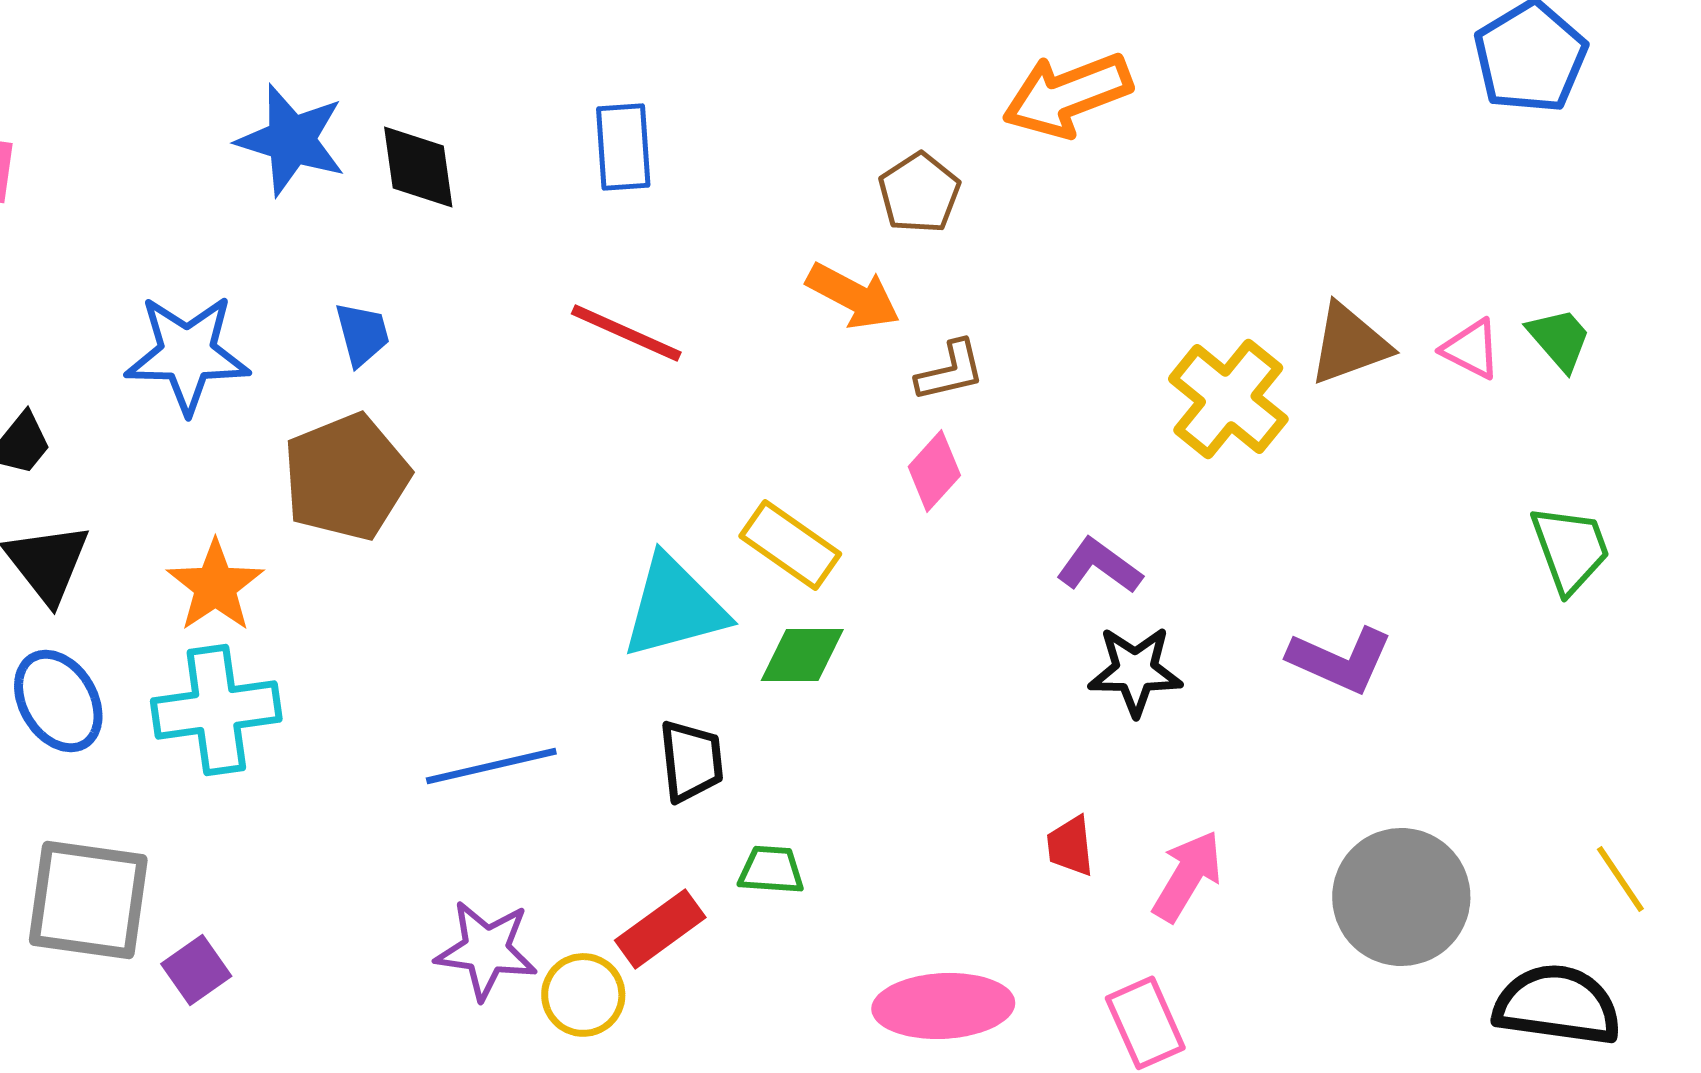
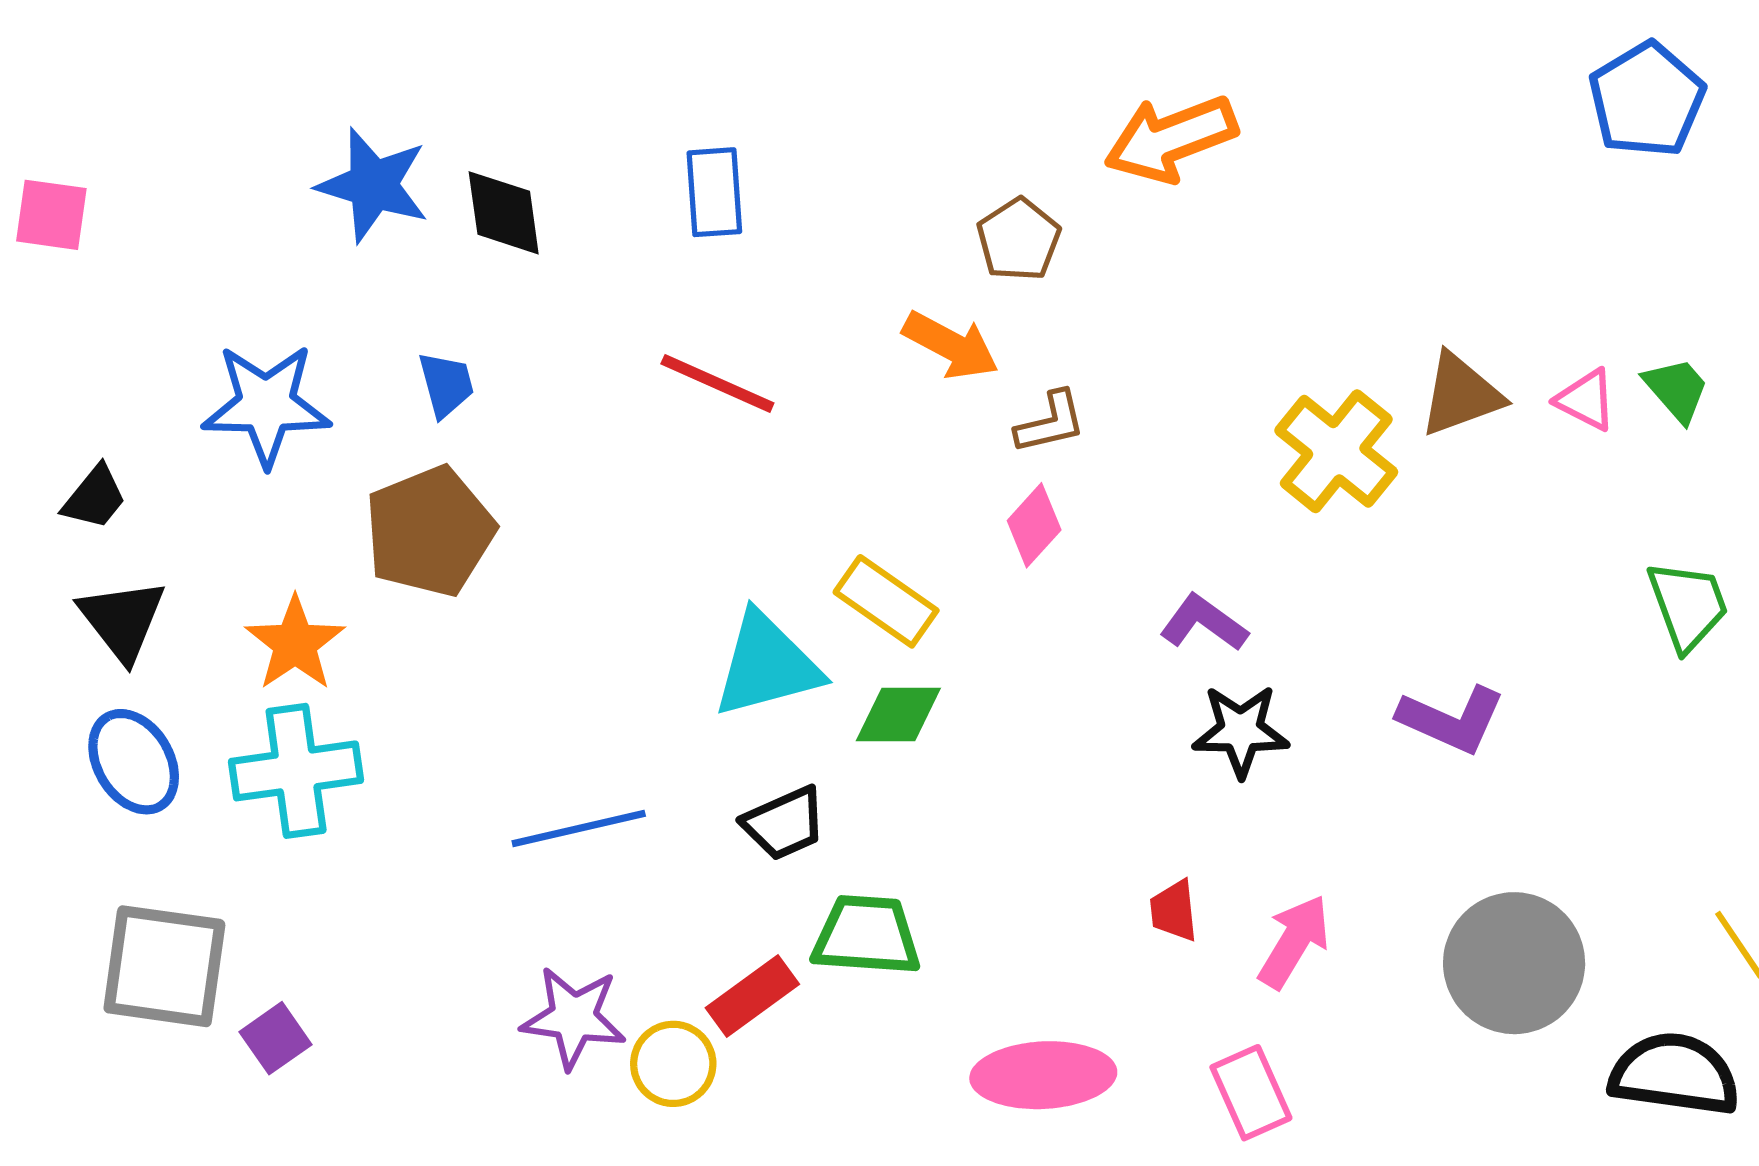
black trapezoid: (691, 761) -> (784, 823), turned 72
green trapezoid: (771, 870) -> (867, 935), size x1.6

